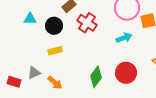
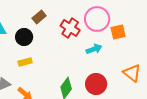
red cross: (87, 23) -> (70, 28), moved

